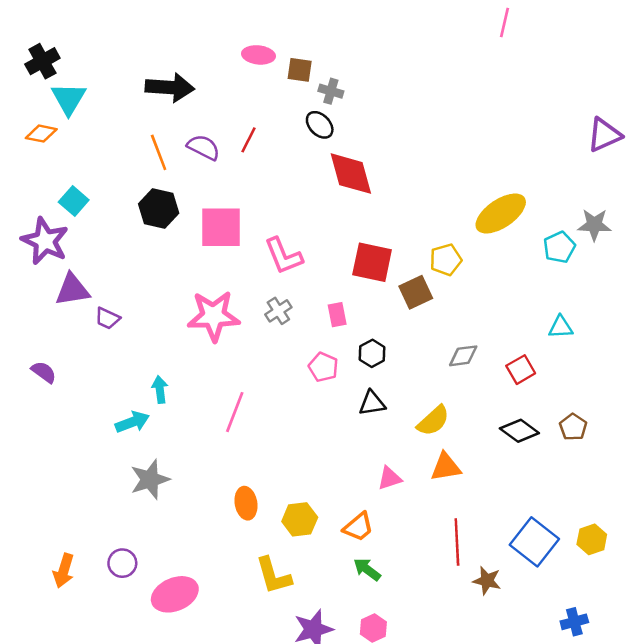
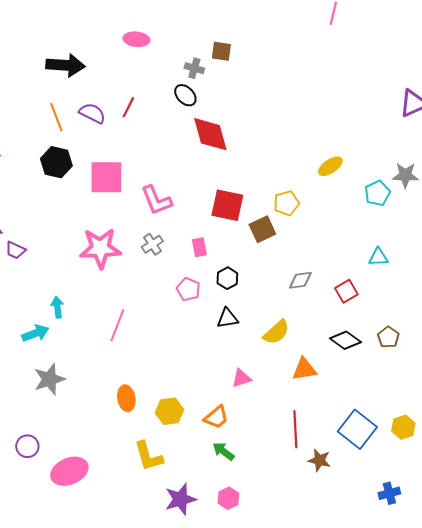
brown square: (300, 70) -> (221, 51), moved
yellow ellipse: (501, 214) -> (330, 166), size x0.6
orange triangle: (446, 467) -> (304, 369), moved

